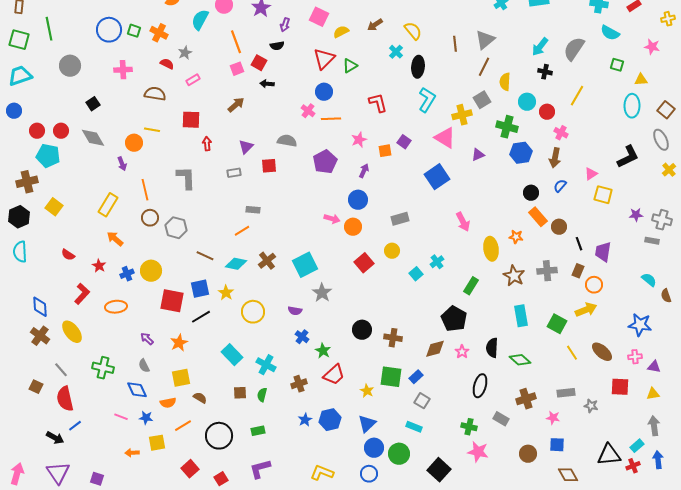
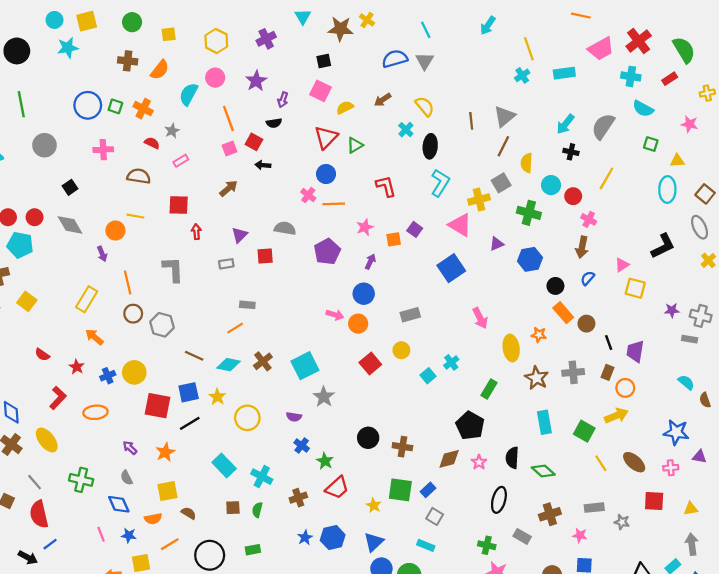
blue hexagon: (521, 153) -> (530, 259), moved
purple triangle: (654, 367) -> (700, 457), moved
pink line: (121, 417) -> (101, 534), turned 48

